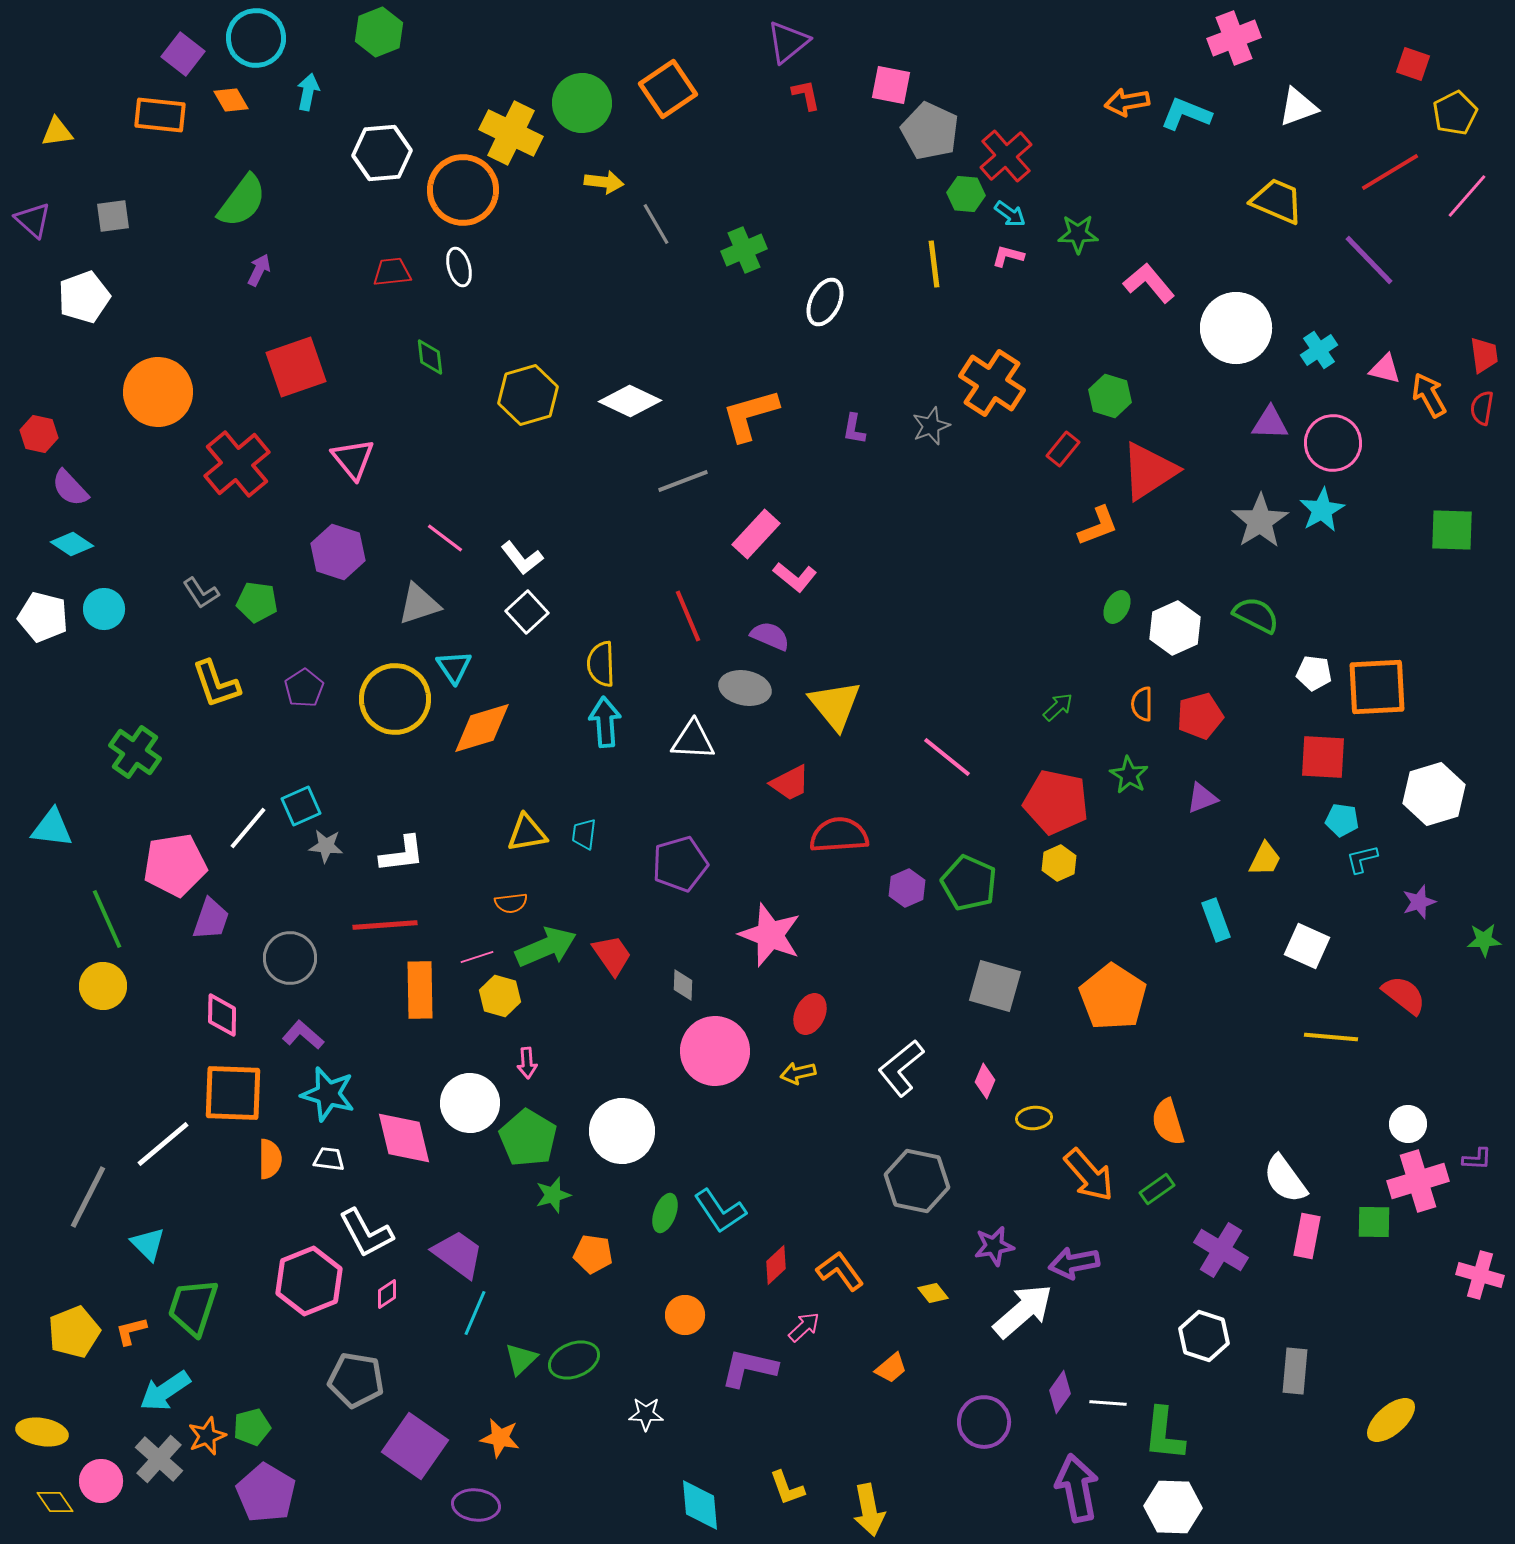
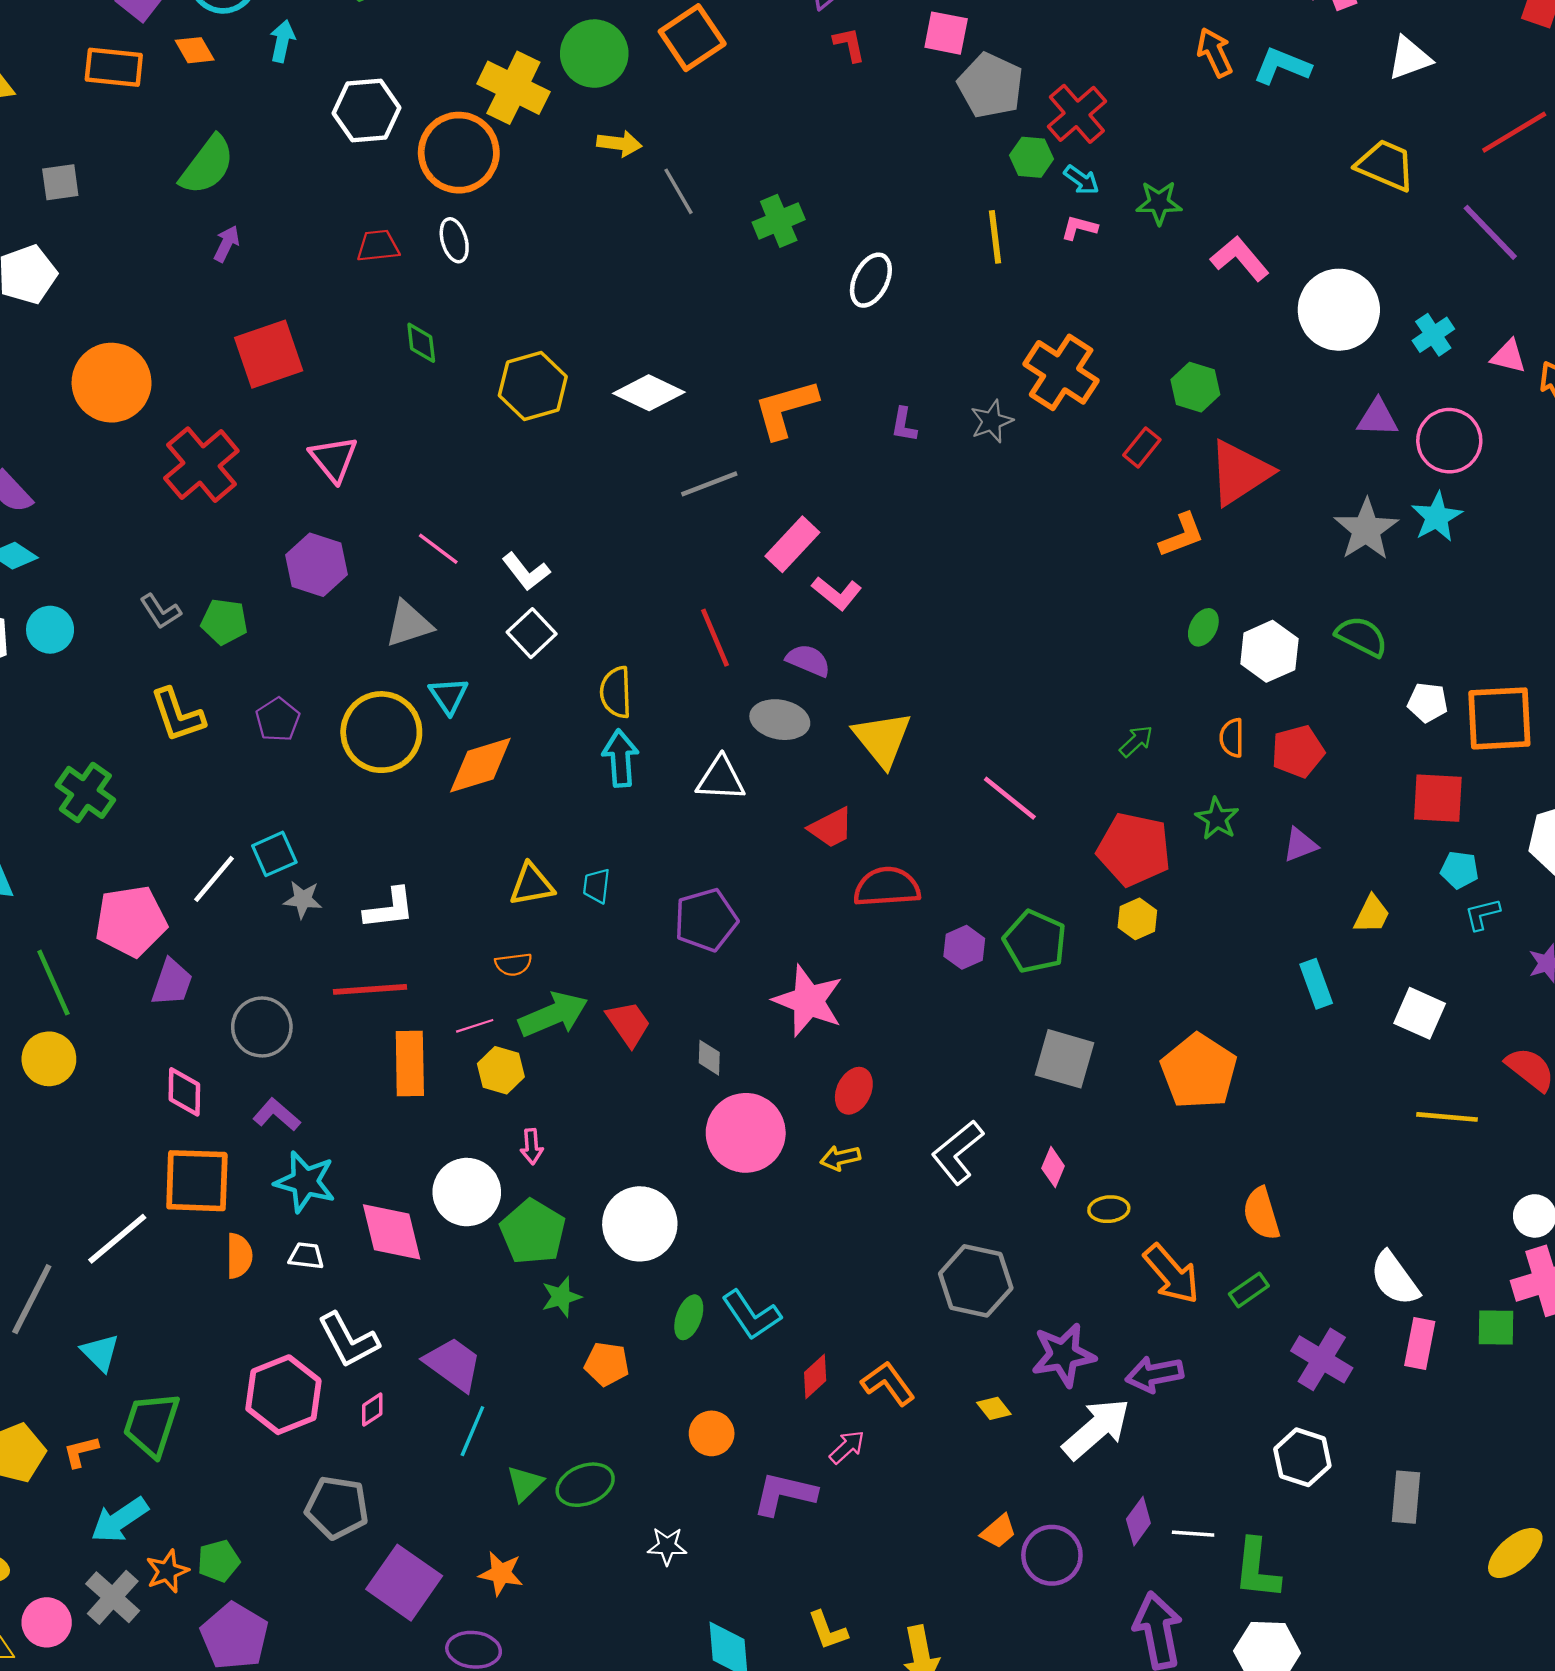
orange arrow: (1127, 102) -> (1215, 52), turned 75
purple star: (994, 1246) -> (1063, 1355), size x1.4
orange trapezoid: (891, 1368) -> (998, 1531), moved

